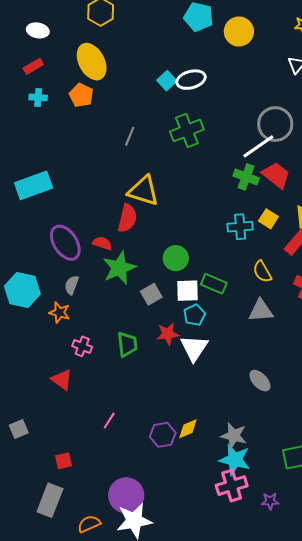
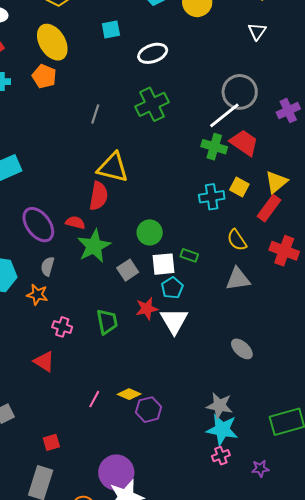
cyan square: (167, 81) -> (111, 29), moved, turned 36
green rectangle: (214, 284) -> (189, 255), size x0.7
yellow diamond: (188, 429) -> (129, 394), moved, turned 50
pink cross: (232, 486) -> (221, 456), size x0.6

